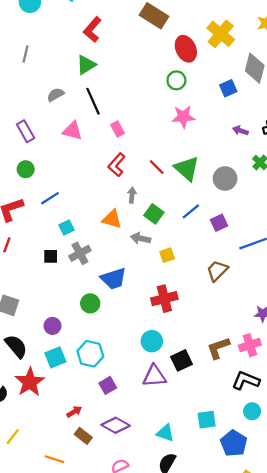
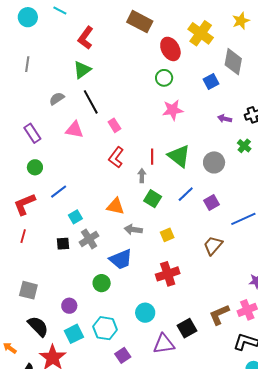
red line: (157, 167) -> (152, 157), turned 49
gray arrow: (132, 195) -> (142, 176), moved
gray arrow: (141, 238) -> (133, 229), moved
cyan circle: (152, 341) -> (145, 313), moved

